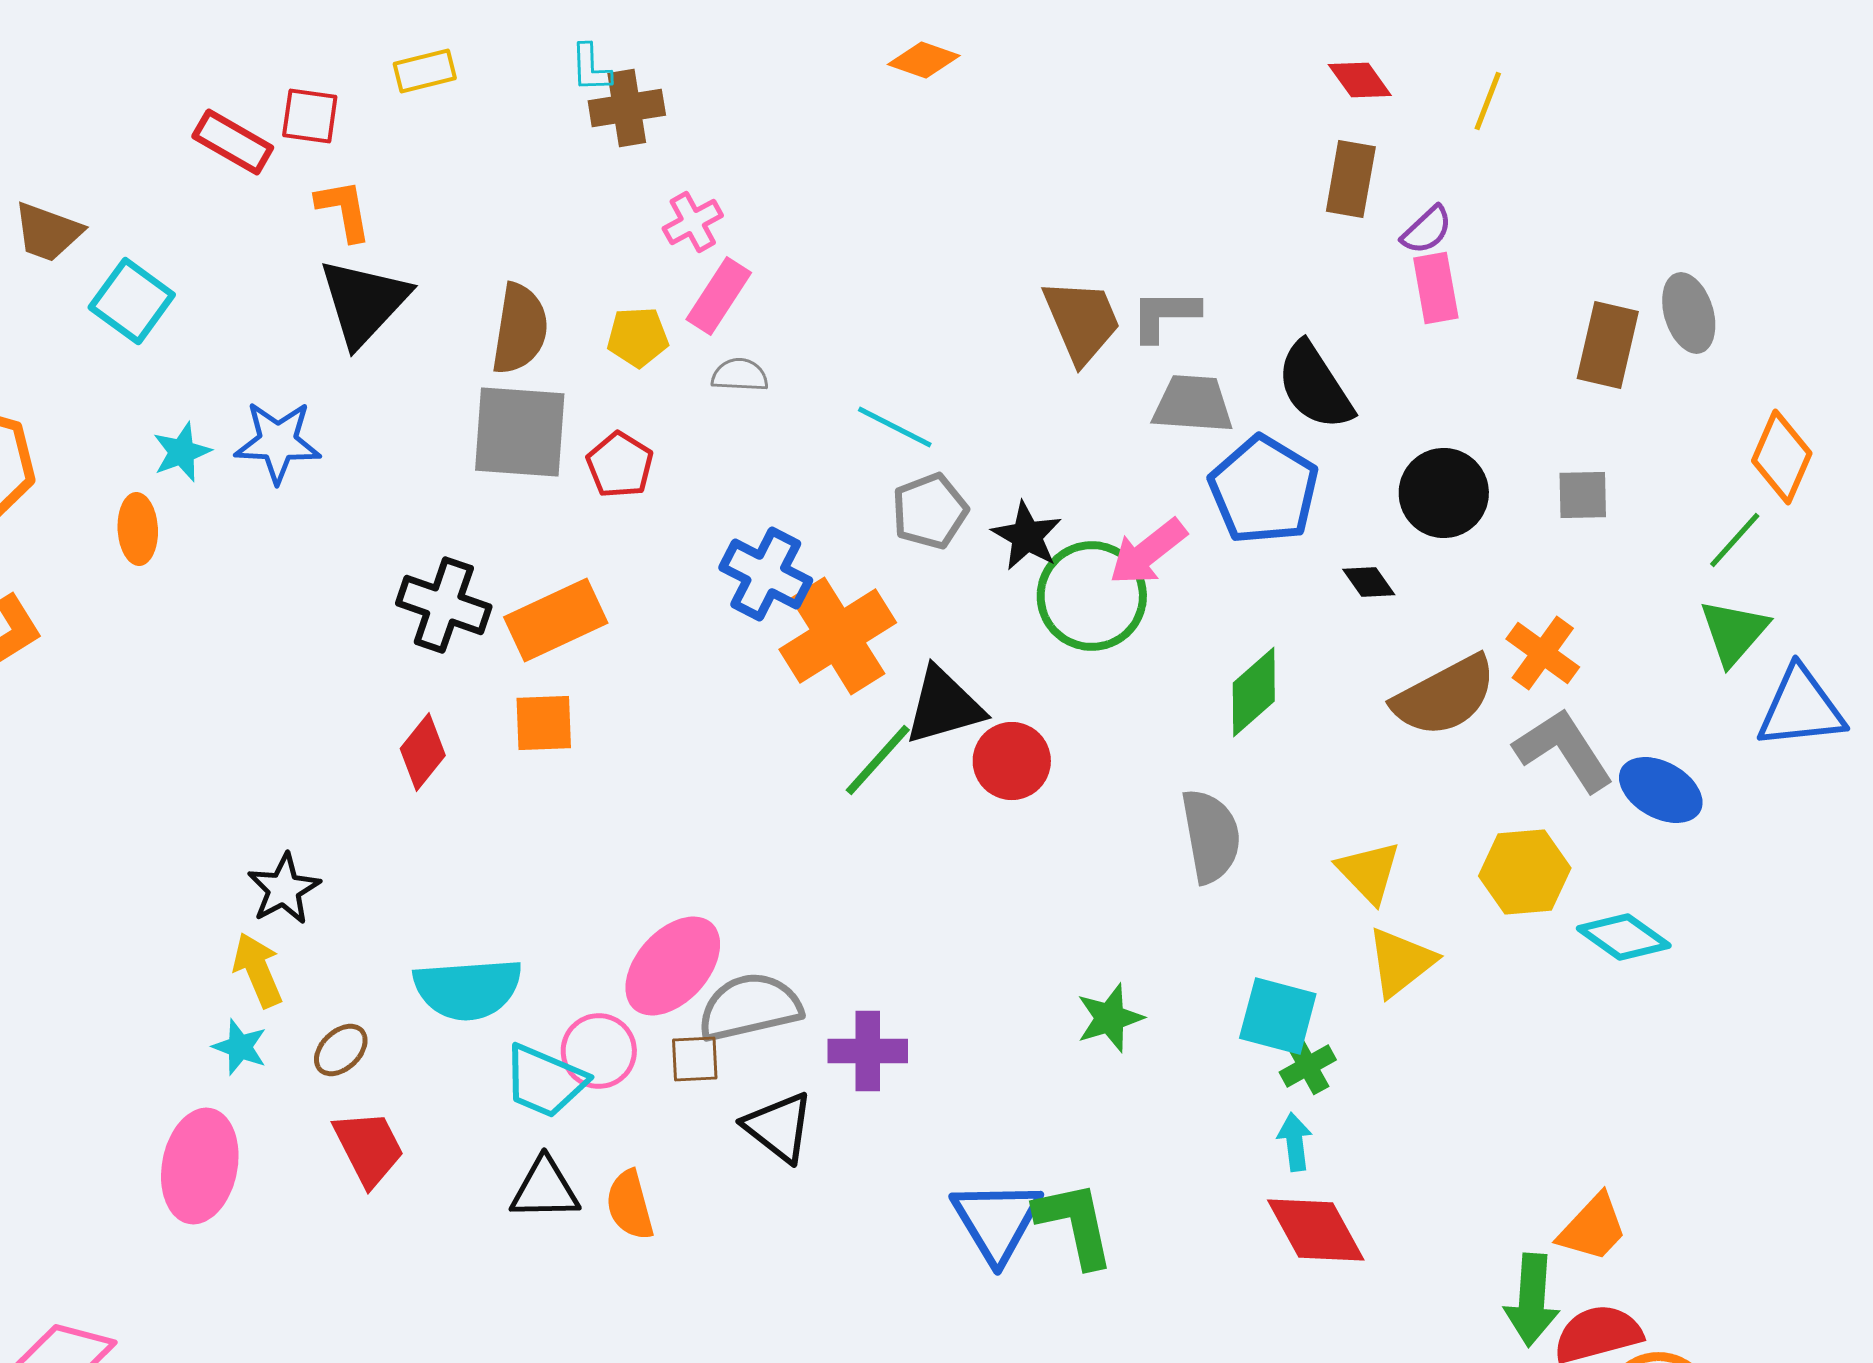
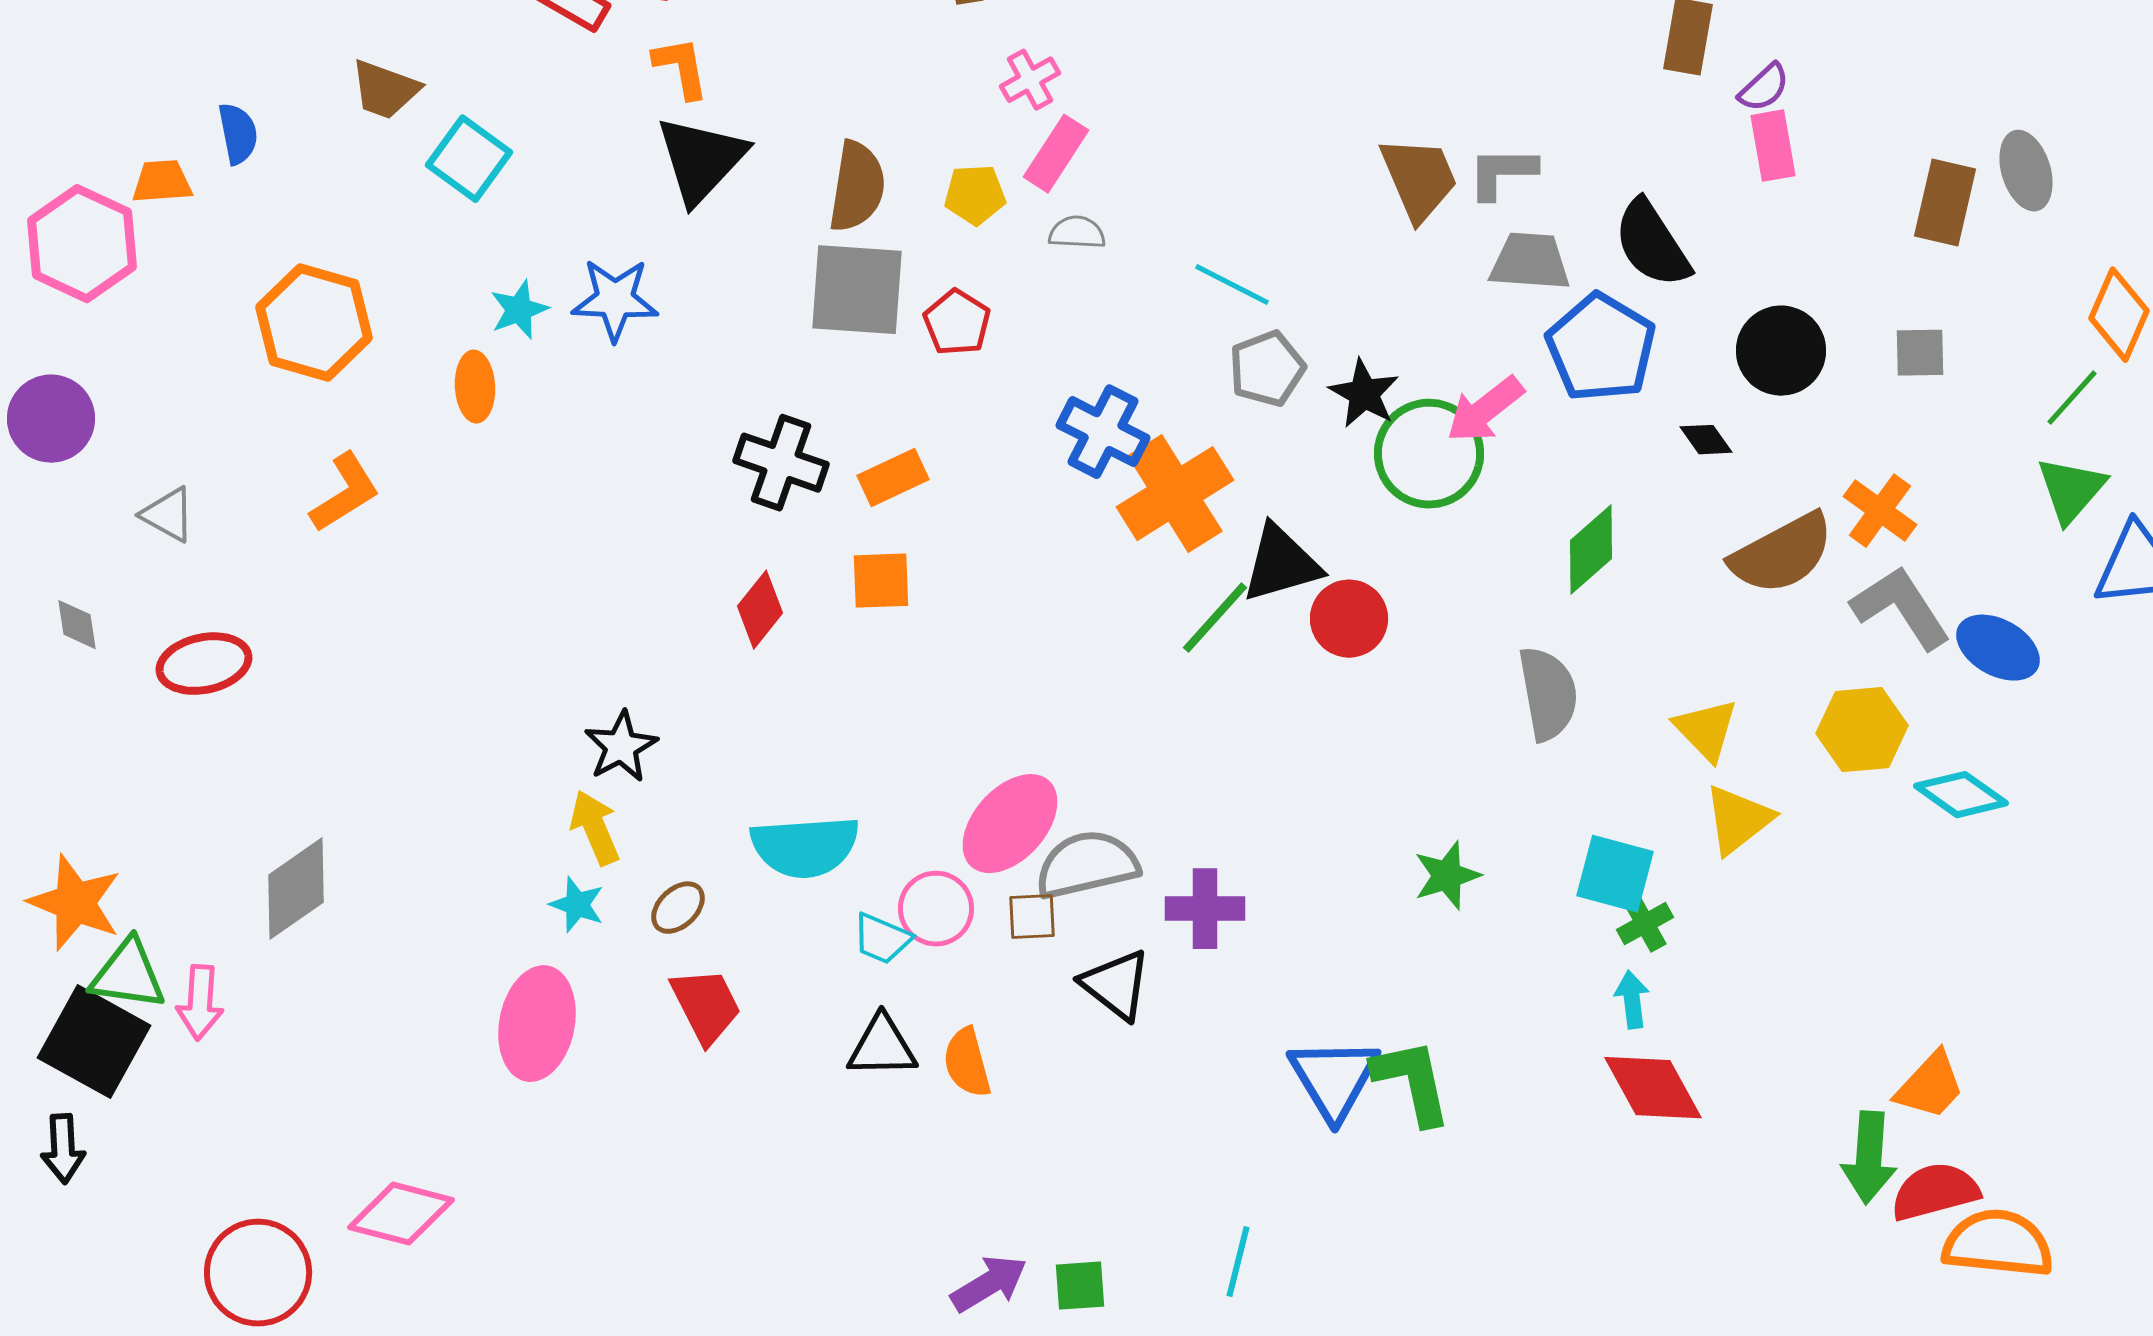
orange rectangle: (556, 620) -> (893, 478), size x0.7
cyan trapezoid: (545, 1081) -> (882, 939), size x0.7

